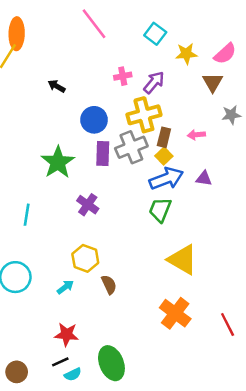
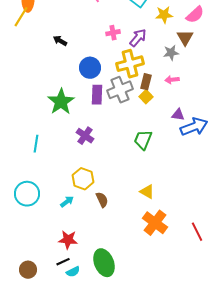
gray star: (231, 115) -> (171, 53), moved
blue arrow: (166, 178) -> (194, 127), moved
yellow triangle: (183, 260) -> (147, 192), moved, size x0.6

